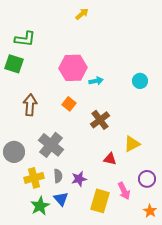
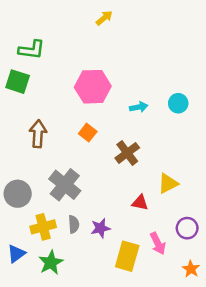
cyan arrow: (96, 81) -> (139, 107), moved
blue triangle: (61, 199) -> (16, 254), moved, turned 35

